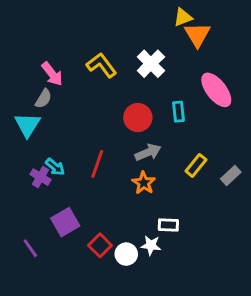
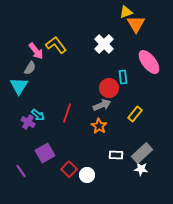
yellow L-shape: (102, 65) -> (56, 45), moved
red circle: (138, 117) -> (109, 88), moved
gray rectangle: (231, 176) -> (142, 153), moved, size x1.5
white star: (151, 245) -> (141, 169), moved

